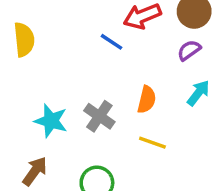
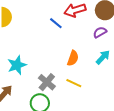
gray cross: (99, 116) -> (47, 82), moved
cyan star: (51, 121) -> (17, 65), turned 30

